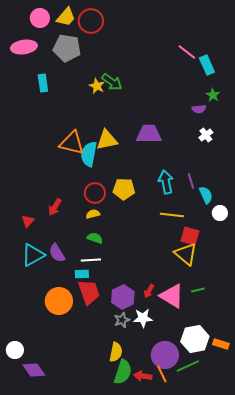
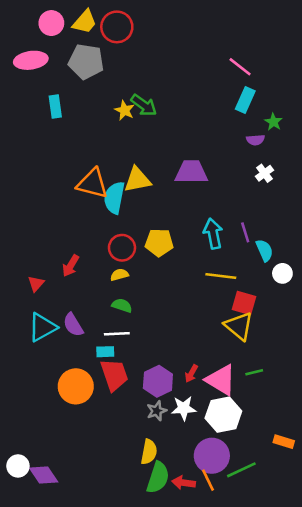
cyan rectangle: (207, 65) -> (245, 100), moved, turned 48
white hexagon: (195, 339) -> (223, 415), moved
white circle: (15, 350) -> (18, 466), moved

